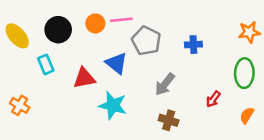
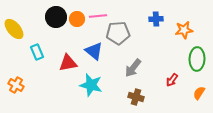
black circle: (58, 30) -> (56, 17), moved
orange star: (249, 32) -> (184, 30), moved
gray pentagon: (146, 41) -> (118, 33), turned -30
blue cross: (193, 45) -> (156, 19), moved

